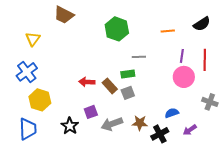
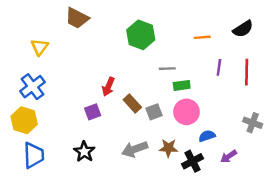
green rectangle: (128, 74) -> (182, 85), moved
pink circle: (184, 77) -> (186, 112), moved
red arrow: (87, 82) -> (108, 87), moved, turned -70
yellow hexagon: (40, 100) -> (24, 120), moved
purple square: (91, 112) -> (93, 112), moved

